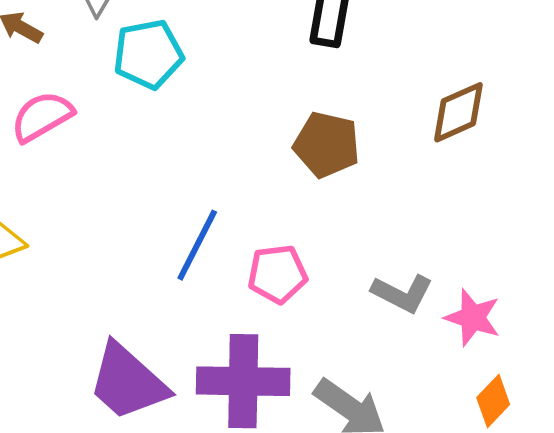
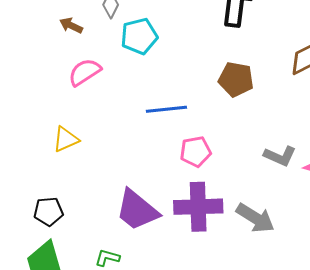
blue line: (197, 245) -> (166, 109), moved, turned 60
pink pentagon: (277, 274) -> (196, 152), moved

